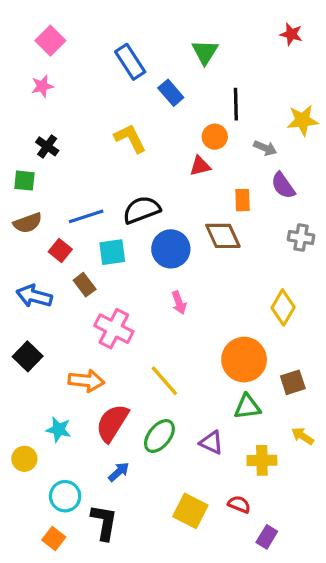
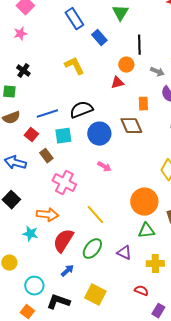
pink arrow: (179, 303) -> (104, 167), turned -40
cyan star: (59, 429) -> (30, 234), moved
yellow square: (190, 511) -> (95, 295), moved
black L-shape: (104, 522) -> (58, 302), turned -80

